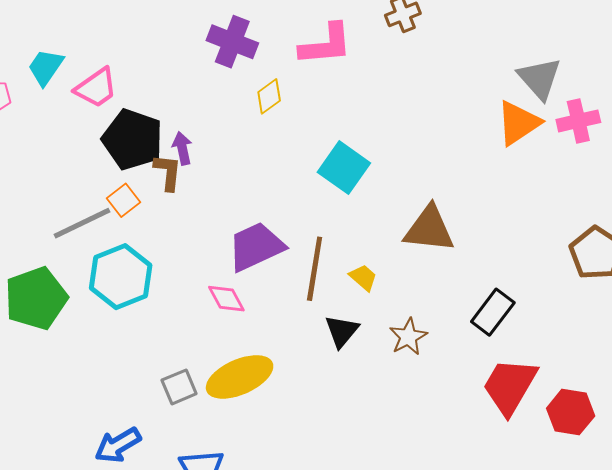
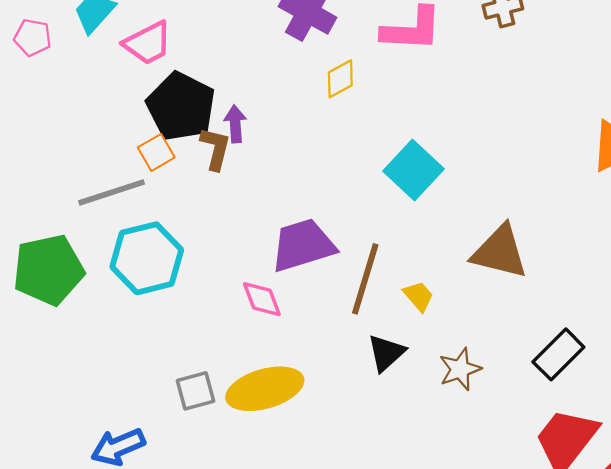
orange square: (124, 200) -> (156, 152), moved

